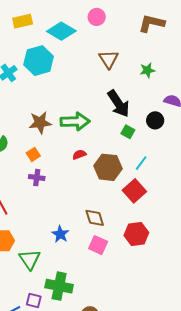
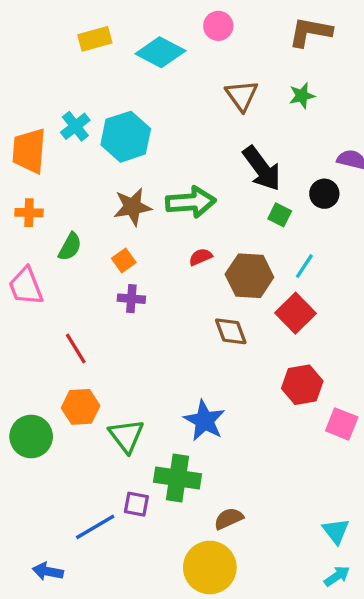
cyan hexagon: (39, 61) -> (126, 137), moved
green star: (147, 70) -> (302, 96), moved
brown diamond: (95, 218) -> (231, 331), moved
blue star: (60, 234) -> (205, 421), moved, size x1.4
pink square: (98, 245) -> (342, 424), moved

